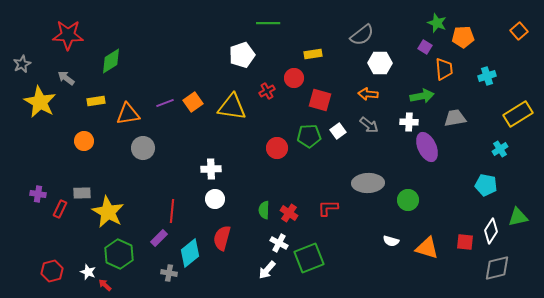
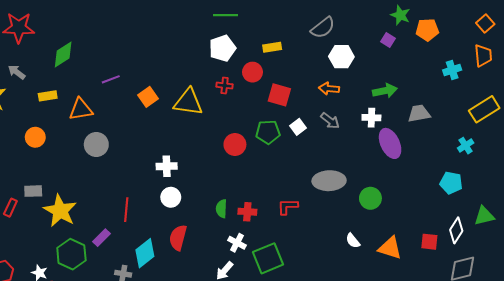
white pentagon: (242, 55) -> (222, 48), moved
orange trapezoid: (444, 69) -> (483, 56), moved
red cross: (267, 91) -> (225, 86), turned 35
purple line: (165, 103) -> (111, 79), moved
red cross: (289, 213) -> (247, 212), turned -30
purple rectangle: (159, 238) -> (101, 238), moved
white semicircle: (391, 241) -> (353, 241), turned 35

